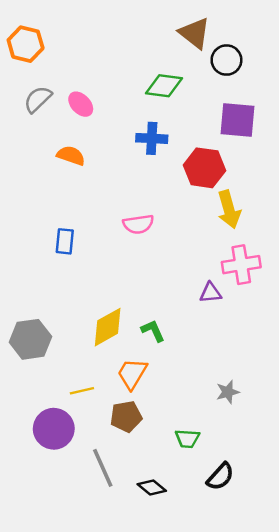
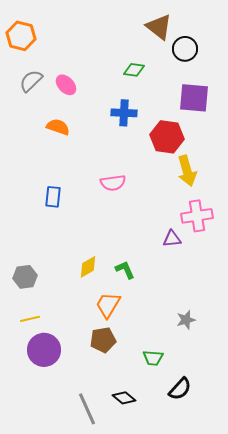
green diamond: (164, 86) -> (134, 70), size x0.7
yellow diamond: (108, 327) -> (88, 267), size x0.7
gray hexagon: (30, 339) -> (25, 277), size x0.7
yellow line: (82, 391) -> (30, 319), moved
gray line: (103, 468) -> (87, 409), moved

